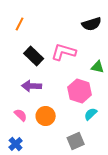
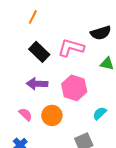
orange line: (20, 24) -> (33, 17), moved
black semicircle: (92, 24) -> (101, 33), moved
pink hexagon: (80, 91) -> (74, 88), moved

